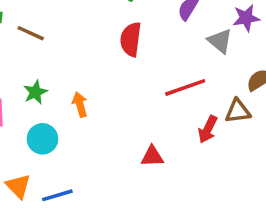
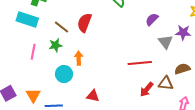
brown line: (31, 33) -> (61, 27), moved
red semicircle: (131, 39) -> (84, 23), moved
cyan circle: (42, 139) -> (64, 74), moved
red triangle: (152, 156) -> (93, 96), moved

